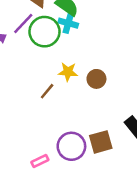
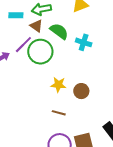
cyan cross: (68, 23) -> (84, 42), moved
brown line: (47, 91) -> (59, 113), moved, turned 64

